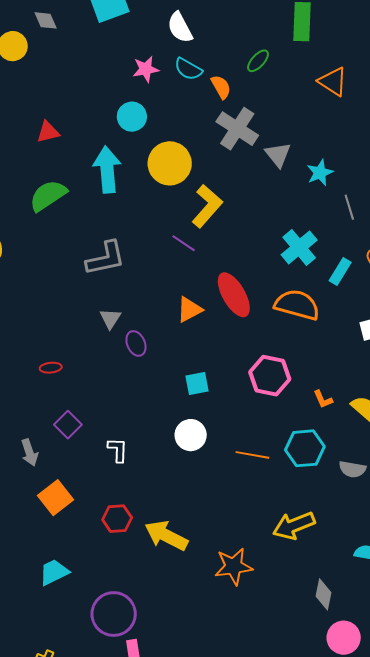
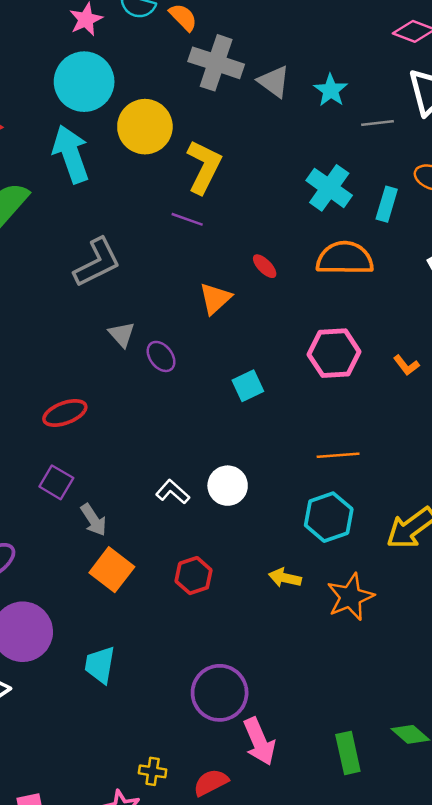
cyan circle: (132, 117) -> (84, 82), size x1.6
gray line: (349, 207) -> (377, 123), turned -65
red ellipse: (234, 295) -> (265, 266), size x0.5
red ellipse: (51, 368) -> (65, 413), size x1.6
purple square: (68, 425) -> (56, 482), moved
white circle: (191, 435) -> (228, 486), moved
cyan hexagon: (305, 448) -> (329, 517), moved
white L-shape: (118, 450) -> (173, 492), turned -36
gray arrow: (30, 453) -> (94, 520), moved
yellow arrow: (166, 536) -> (285, 578), moved, size x0.6
cyan trapezoid: (54, 572) -> (100, 665), moved, turned -40

